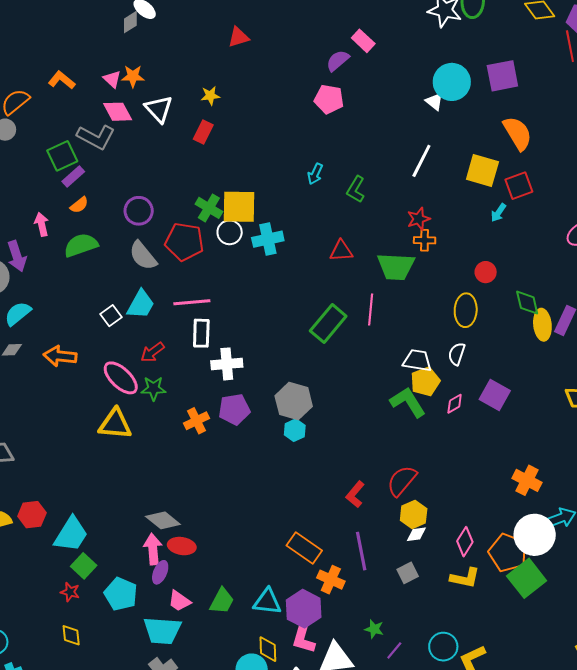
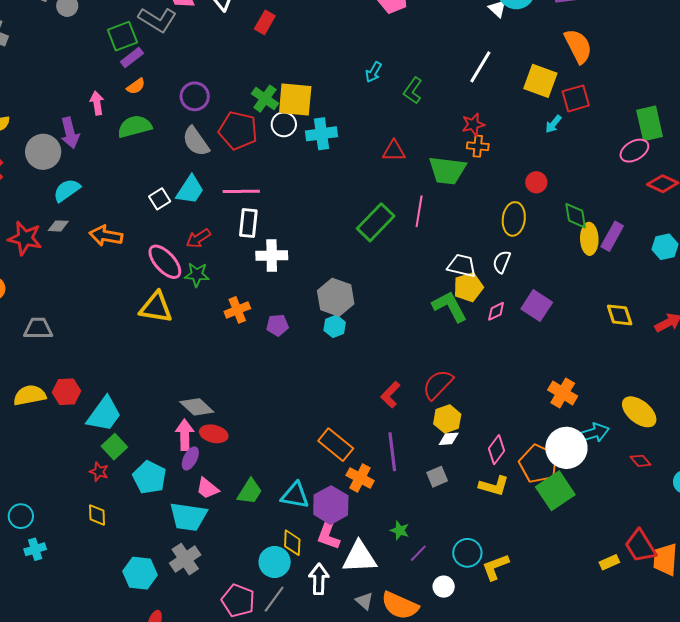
purple pentagon: (234, 409) -> (277, 325), moved, size x0.7

